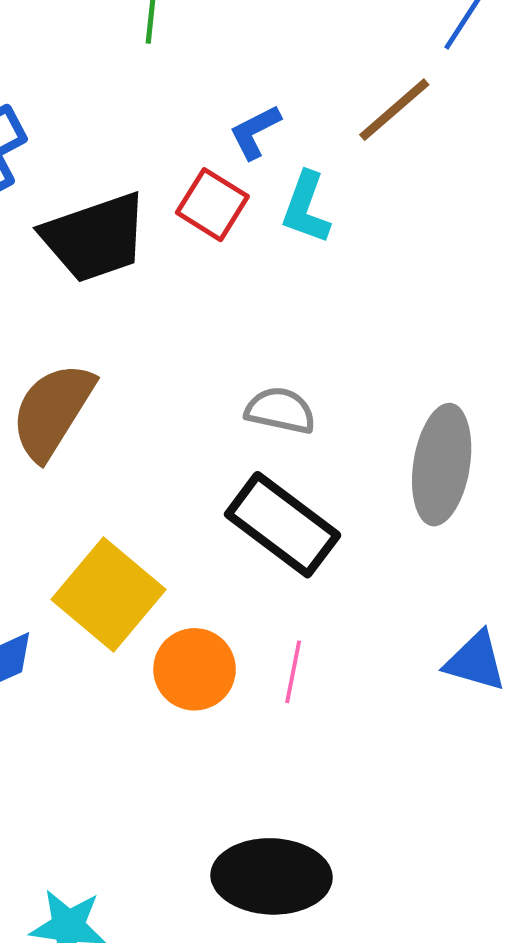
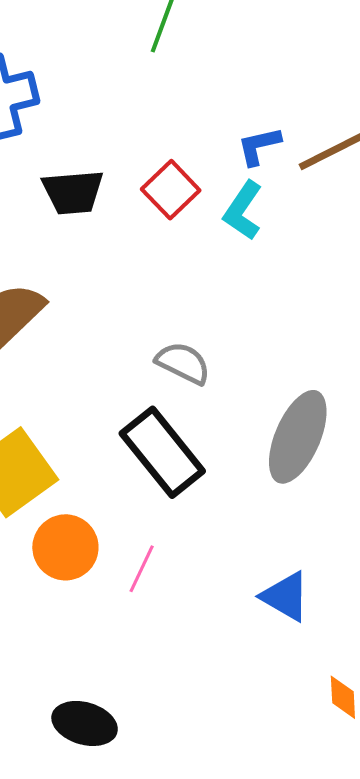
blue L-shape: (255, 132) -> (259, 146), moved
black trapezoid: (95, 237) -> (73, 192), size x0.7
black ellipse: (272, 876) -> (85, 723), size x0.7

